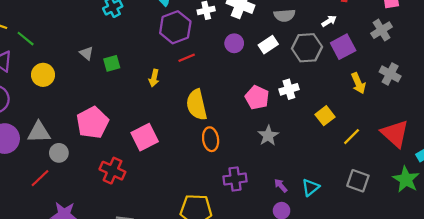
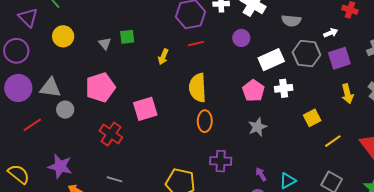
white rectangle: (268, 45) -> (271, 60), moved, size x1.4
gray triangle: (86, 53) -> (105, 44), moved
red line: (40, 178) -> (32, 125), moved

